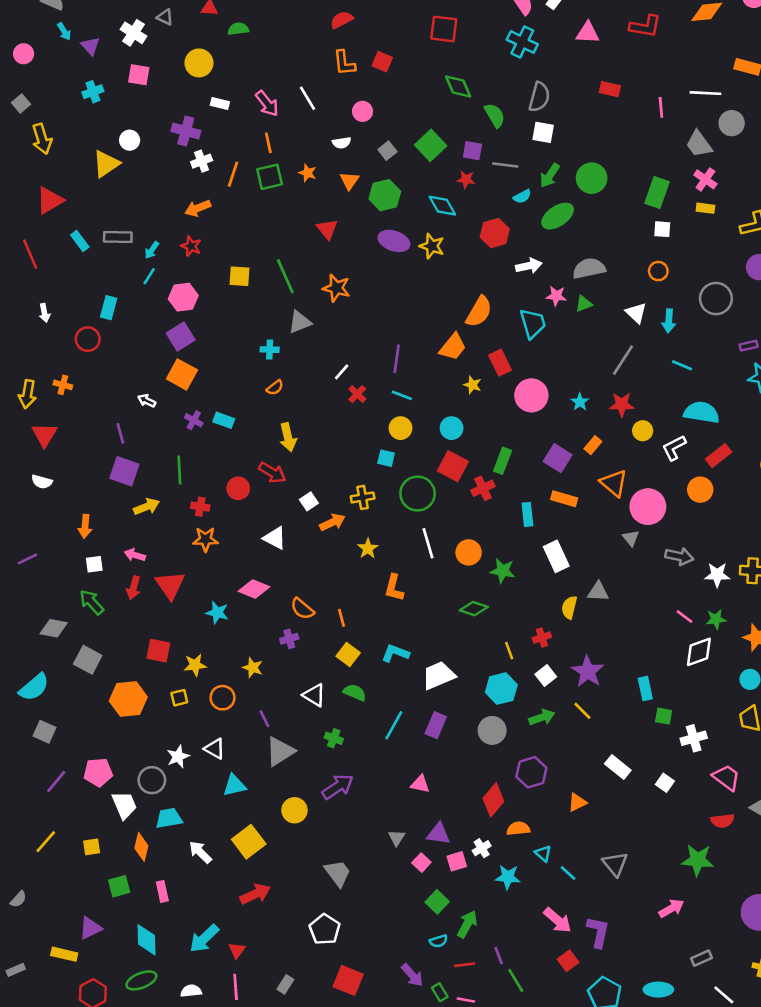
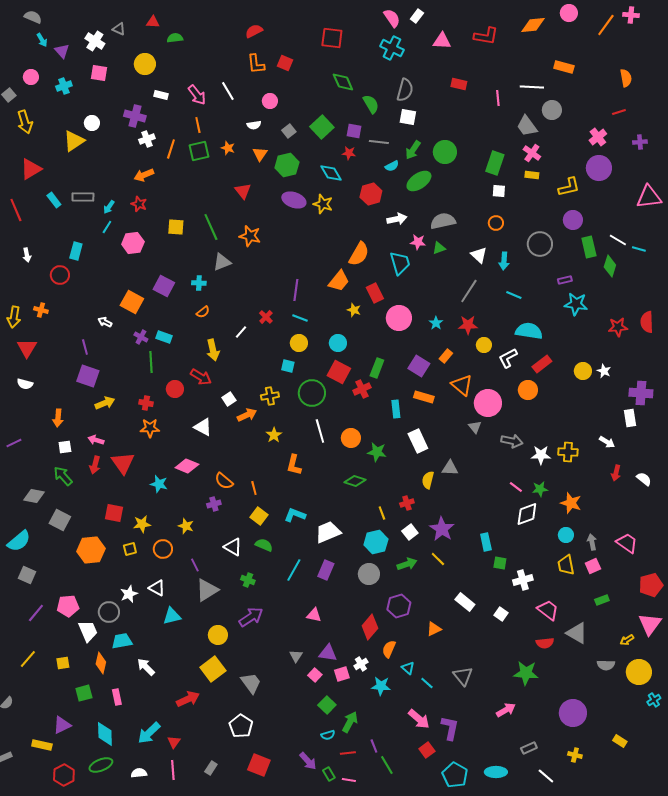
pink circle: (24, 54) -> (31, 77), moved
purple square: (181, 336) -> (164, 286), moved, turned -30
white line: (342, 372) -> (241, 332), moved
green line: (179, 470) -> (151, 362), moved
orange semicircle: (518, 829) -> (389, 649), turned -60
yellow square: (249, 842) -> (213, 669), moved

